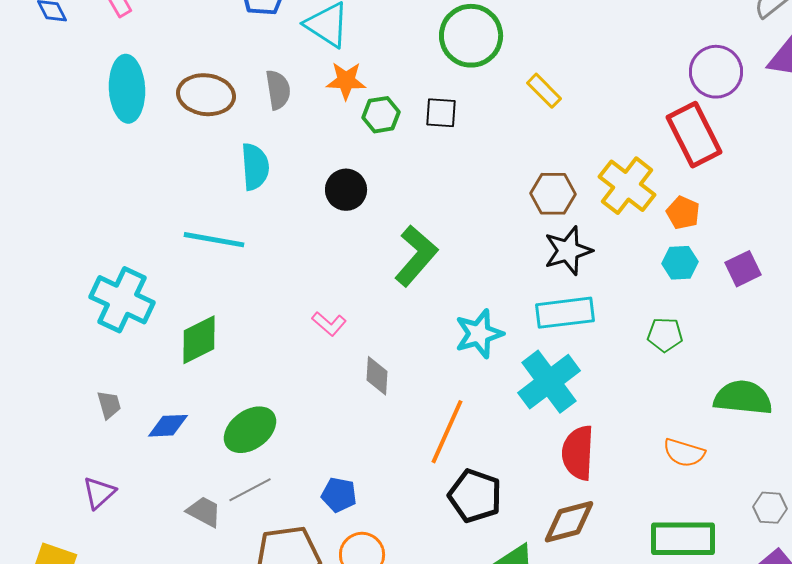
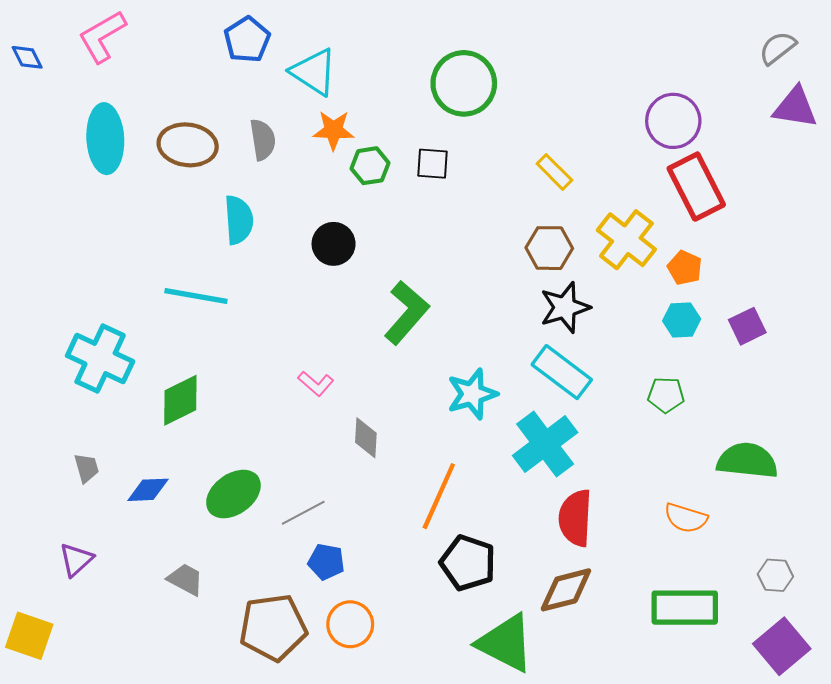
purple circle: (716, 72) -> (673, 121), moved
yellow rectangle: (544, 91) -> (554, 172), moved
cyan rectangle: (565, 313) -> (562, 372), turned 44
gray line: (250, 490) -> (303, 513), moved

